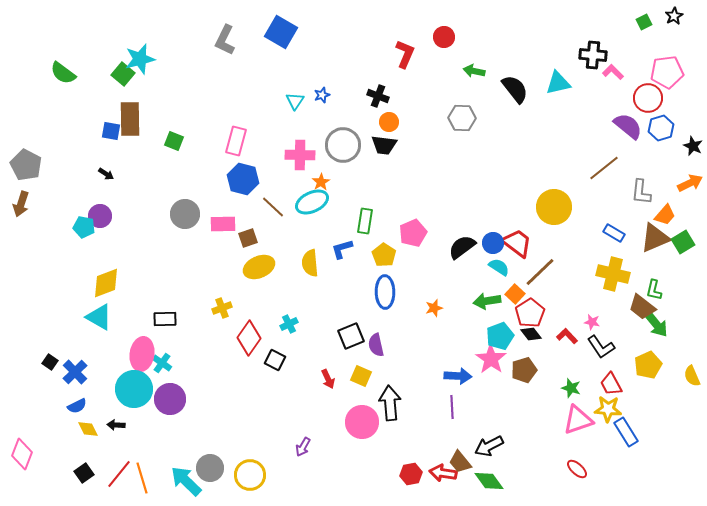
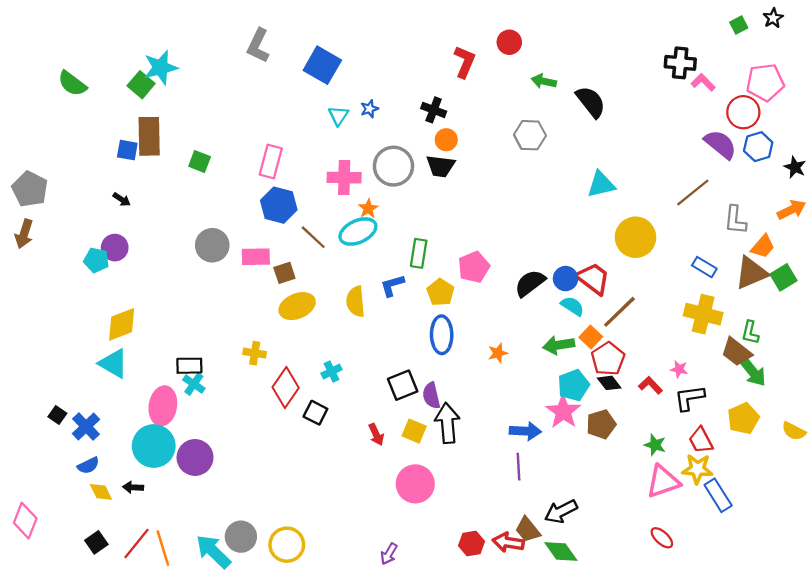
blue square: (281, 32) -> (322, 65), moved
cyan triangle: (558, 83) -> (601, 184), moved
yellow cross: (222, 308) -> (255, 353), turned 30
black L-shape: (601, 347) -> (689, 398), turned 116
cyan cross: (162, 363) -> (194, 384), moved
yellow semicircle: (692, 376) -> (794, 431), turned -40
black arrow: (390, 403) -> (447, 423), moved
purple arrow: (303, 447) -> (389, 554), moved

